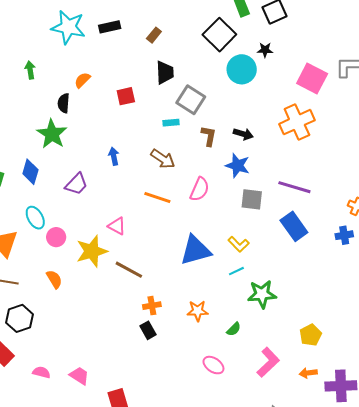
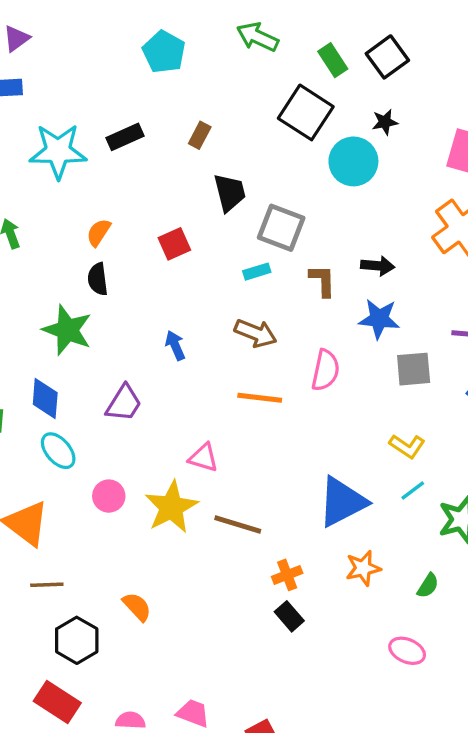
black semicircle: (64, 103) -> (98, 279), moved
cyan ellipse: (35, 218) -> (58, 451), moved
blue triangle: (196, 250) -> (342, 502), moved
orange semicircle: (54, 279) -> (137, 607), moved

